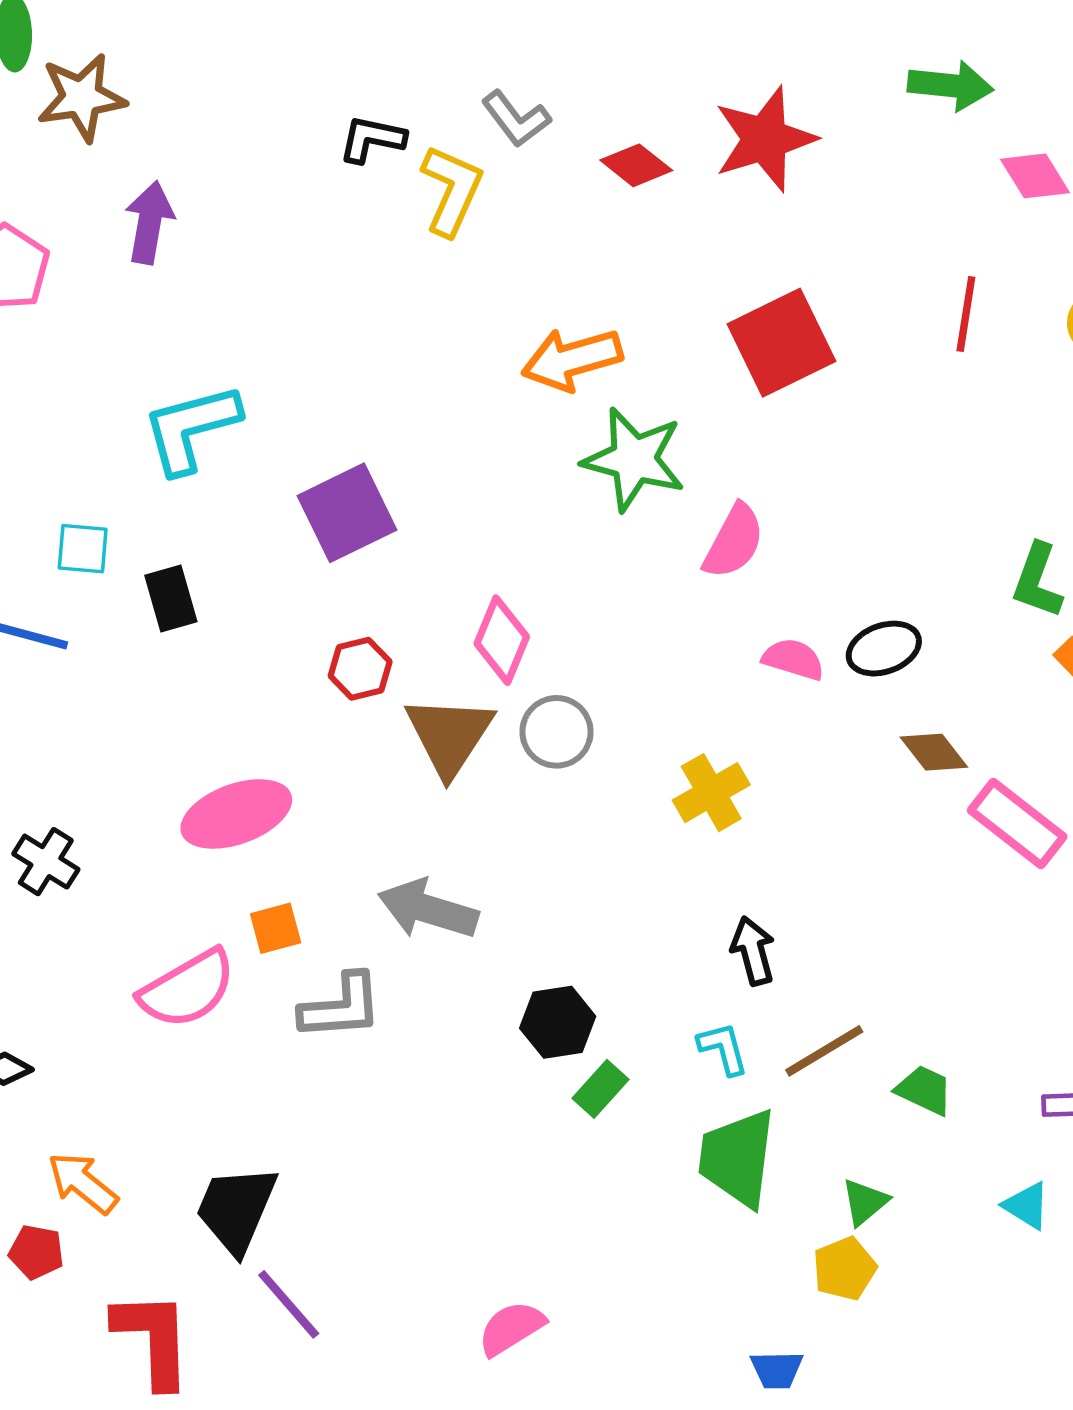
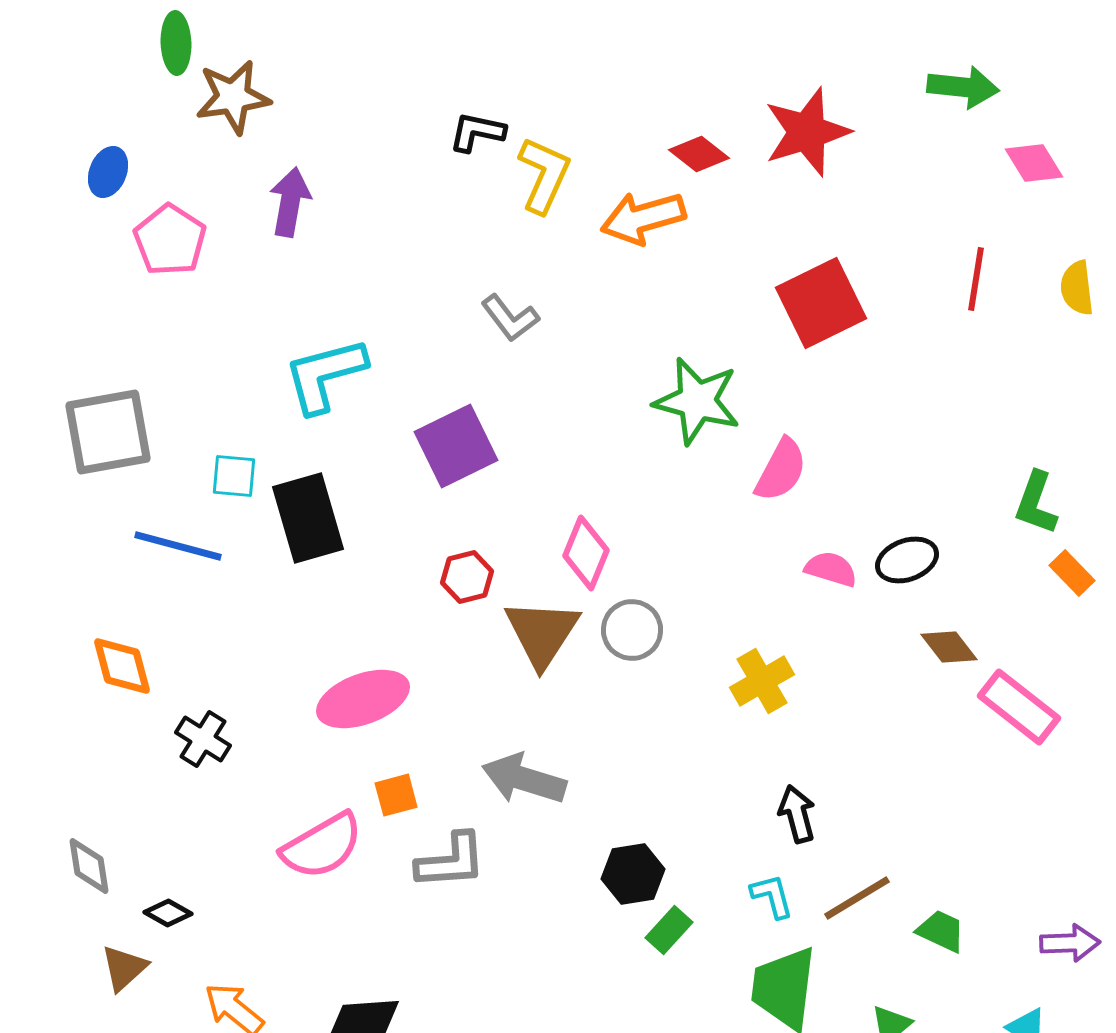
gray L-shape: (516, 119) -> (510, 318), moved
orange arrow: (572, 359) -> (643, 218), moved
black rectangle: (171, 599) -> (308, 518), size x1.6

